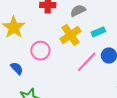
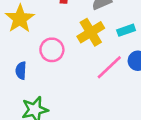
blue semicircle: (17, 68) -> (21, 71), turned -136

